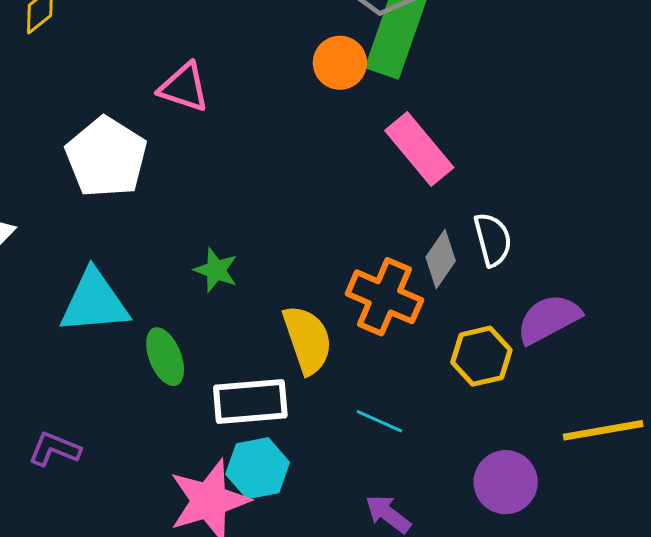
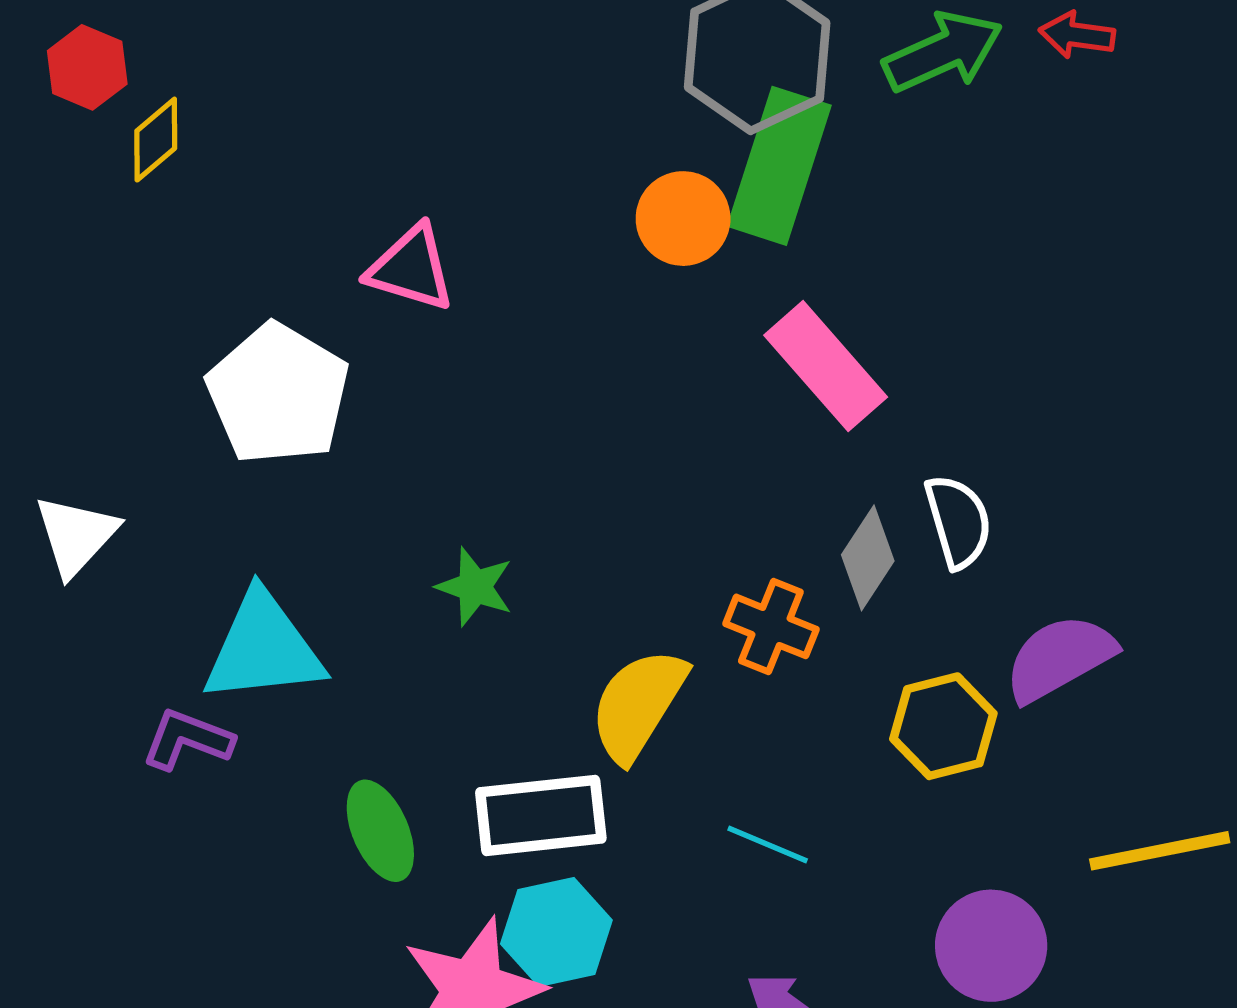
orange cross: (384, 297) -> (771, 626), size x0.7
yellow semicircle: (307, 340) -> (638, 705), turned -128
green ellipse: (165, 357) -> (380, 831), moved
purple L-shape: (54, 449) -> (188, 740), moved

